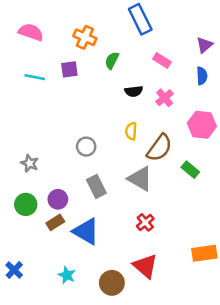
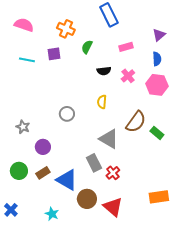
pink rectangle: (162, 60) -> (126, 47), turned -48
pink hexagon: (202, 125) -> (157, 85), moved
brown semicircle: (159, 148) -> (136, 122), moved
green rectangle: (190, 170) -> (157, 133), moved
gray rectangle: (96, 186) -> (94, 163), moved
purple circle: (58, 199) -> (43, 147), moved
green circle: (26, 204) -> (19, 171), moved
brown circle: (112, 283) -> (87, 199), moved

